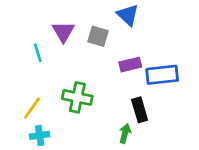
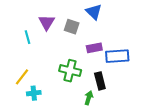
green cross: (77, 97) -> (70, 71), moved
cyan cross: (40, 135) -> (34, 93), moved

